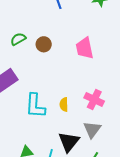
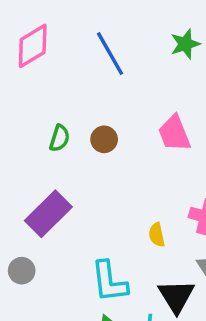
green semicircle: (18, 39) -> (59, 138), turned 147
cyan L-shape: (35, 106) -> (109, 282), moved

